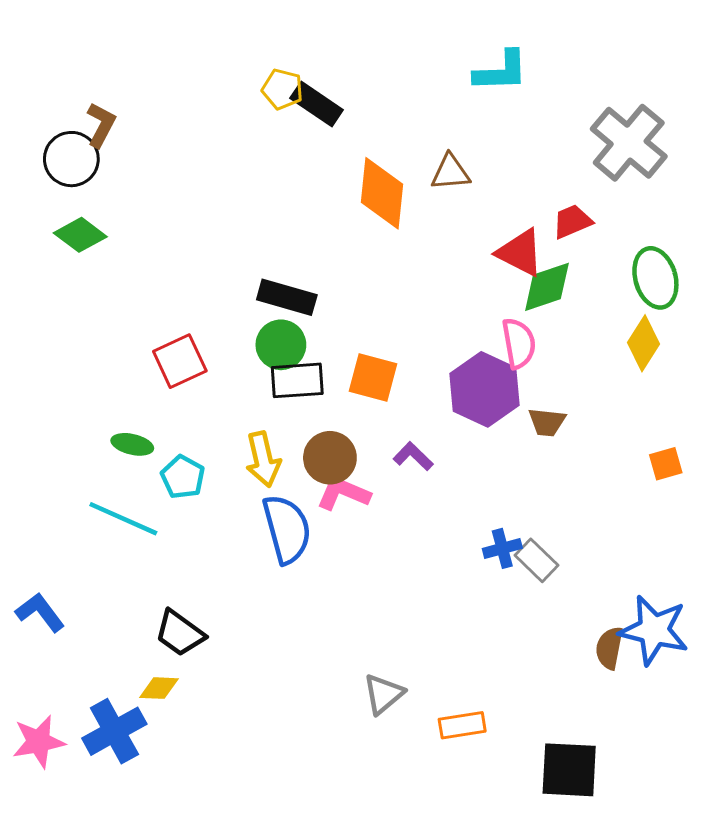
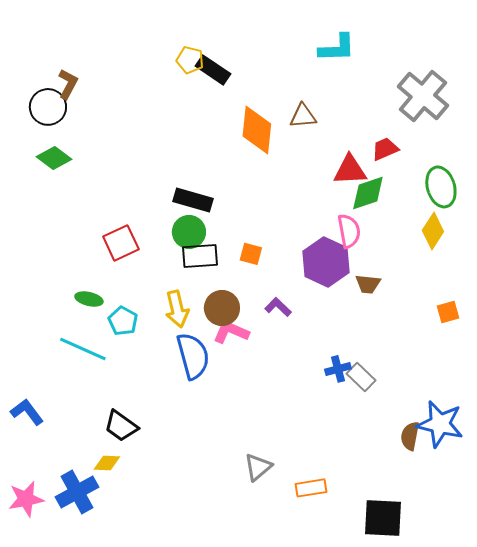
red triangle: (520, 253) -> (350, 170), turned -30
orange square: (373, 377) -> (251, 254), size x0.7

